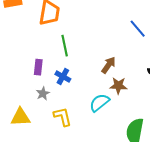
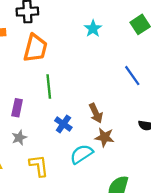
brown arrow: (109, 65) -> (96, 113), turned 114
blue cross: (63, 77) -> (63, 124), moved

